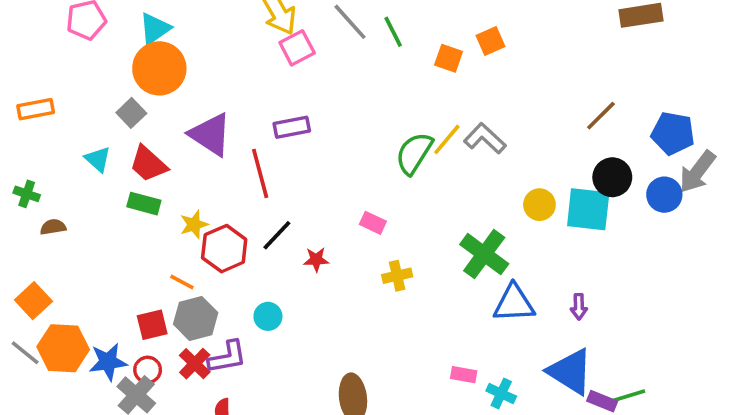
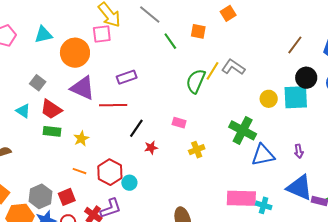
cyan triangle: (155, 29) -> (43, 35), turned 30
green line: (393, 32) -> (170, 41), moved
pink square: (297, 48) -> (102, 34), moved, turned 30
orange square: (449, 58) -> (198, 31), moved
orange circle: (159, 68) -> (75, 53), moved
red line: (260, 173) -> (113, 105), turned -68
black line: (277, 235) -> (136, 128), moved
red hexagon: (224, 249) -> (110, 172), moved
gray hexagon: (196, 318) -> (40, 196), moved
pink rectangle: (464, 375) -> (241, 198), size x2.0

